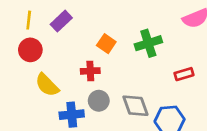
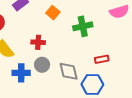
orange square: (106, 44) -> (53, 13), moved
red rectangle: (184, 74) -> (102, 59), moved

